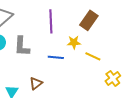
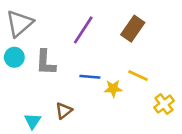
purple line: (51, 21) -> (83, 30), turned 35
yellow star: (74, 42) -> (113, 88), moved

